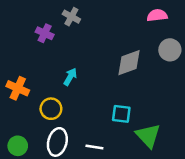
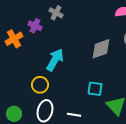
cyan arrow: (70, 77) -> (55, 60), size x1.6
orange cross: (18, 88) -> (14, 39), moved, turned 36

